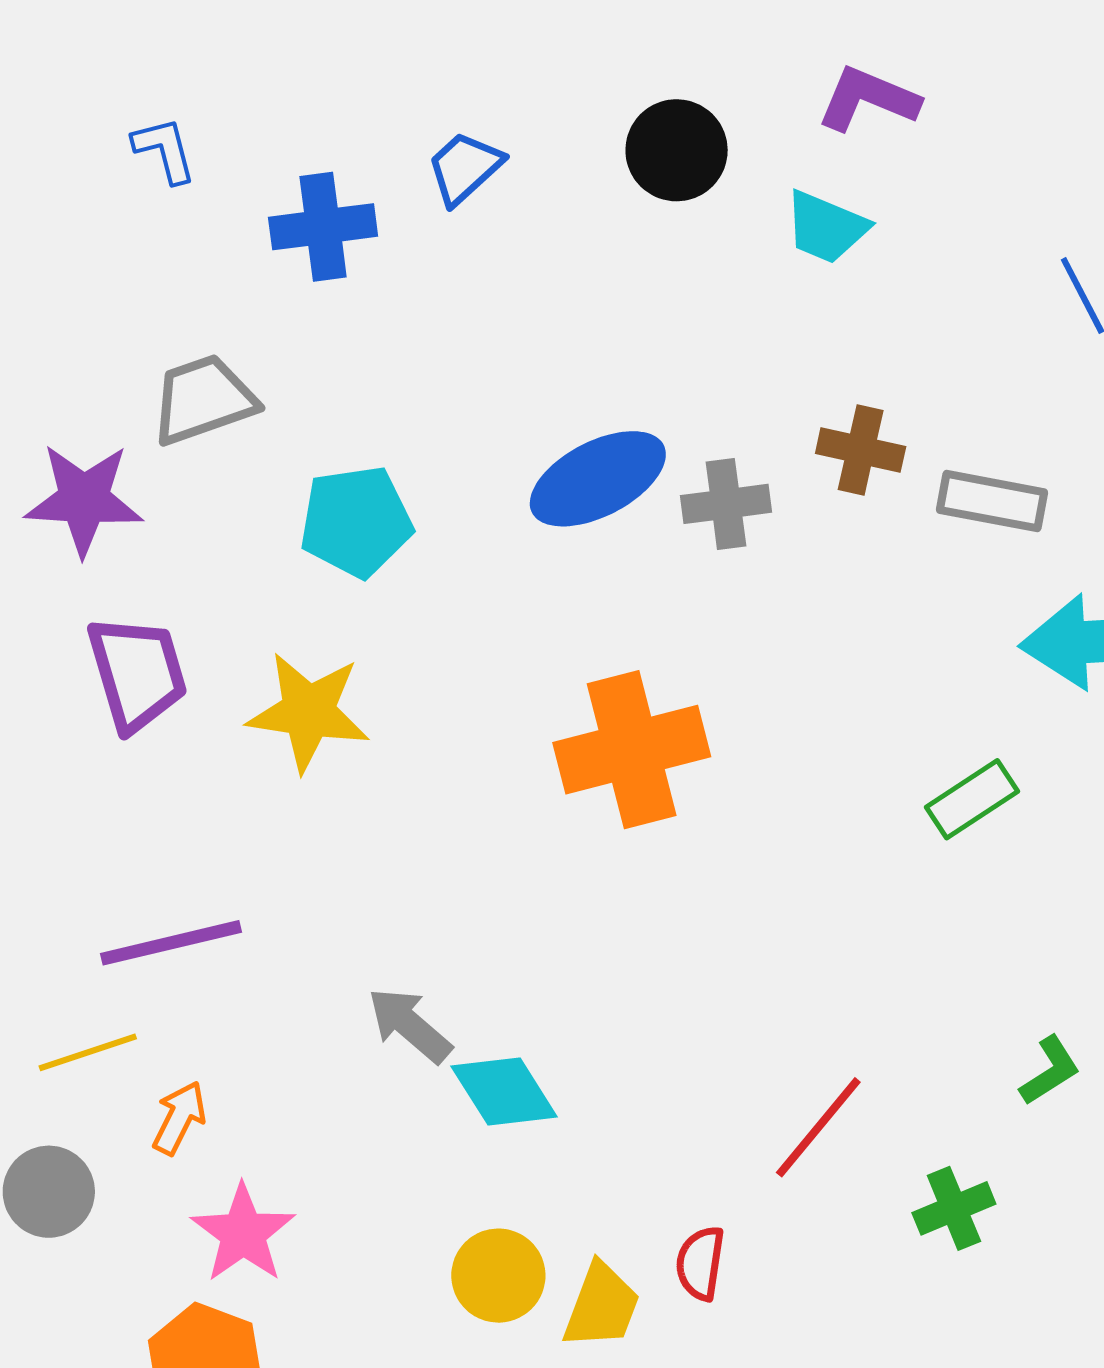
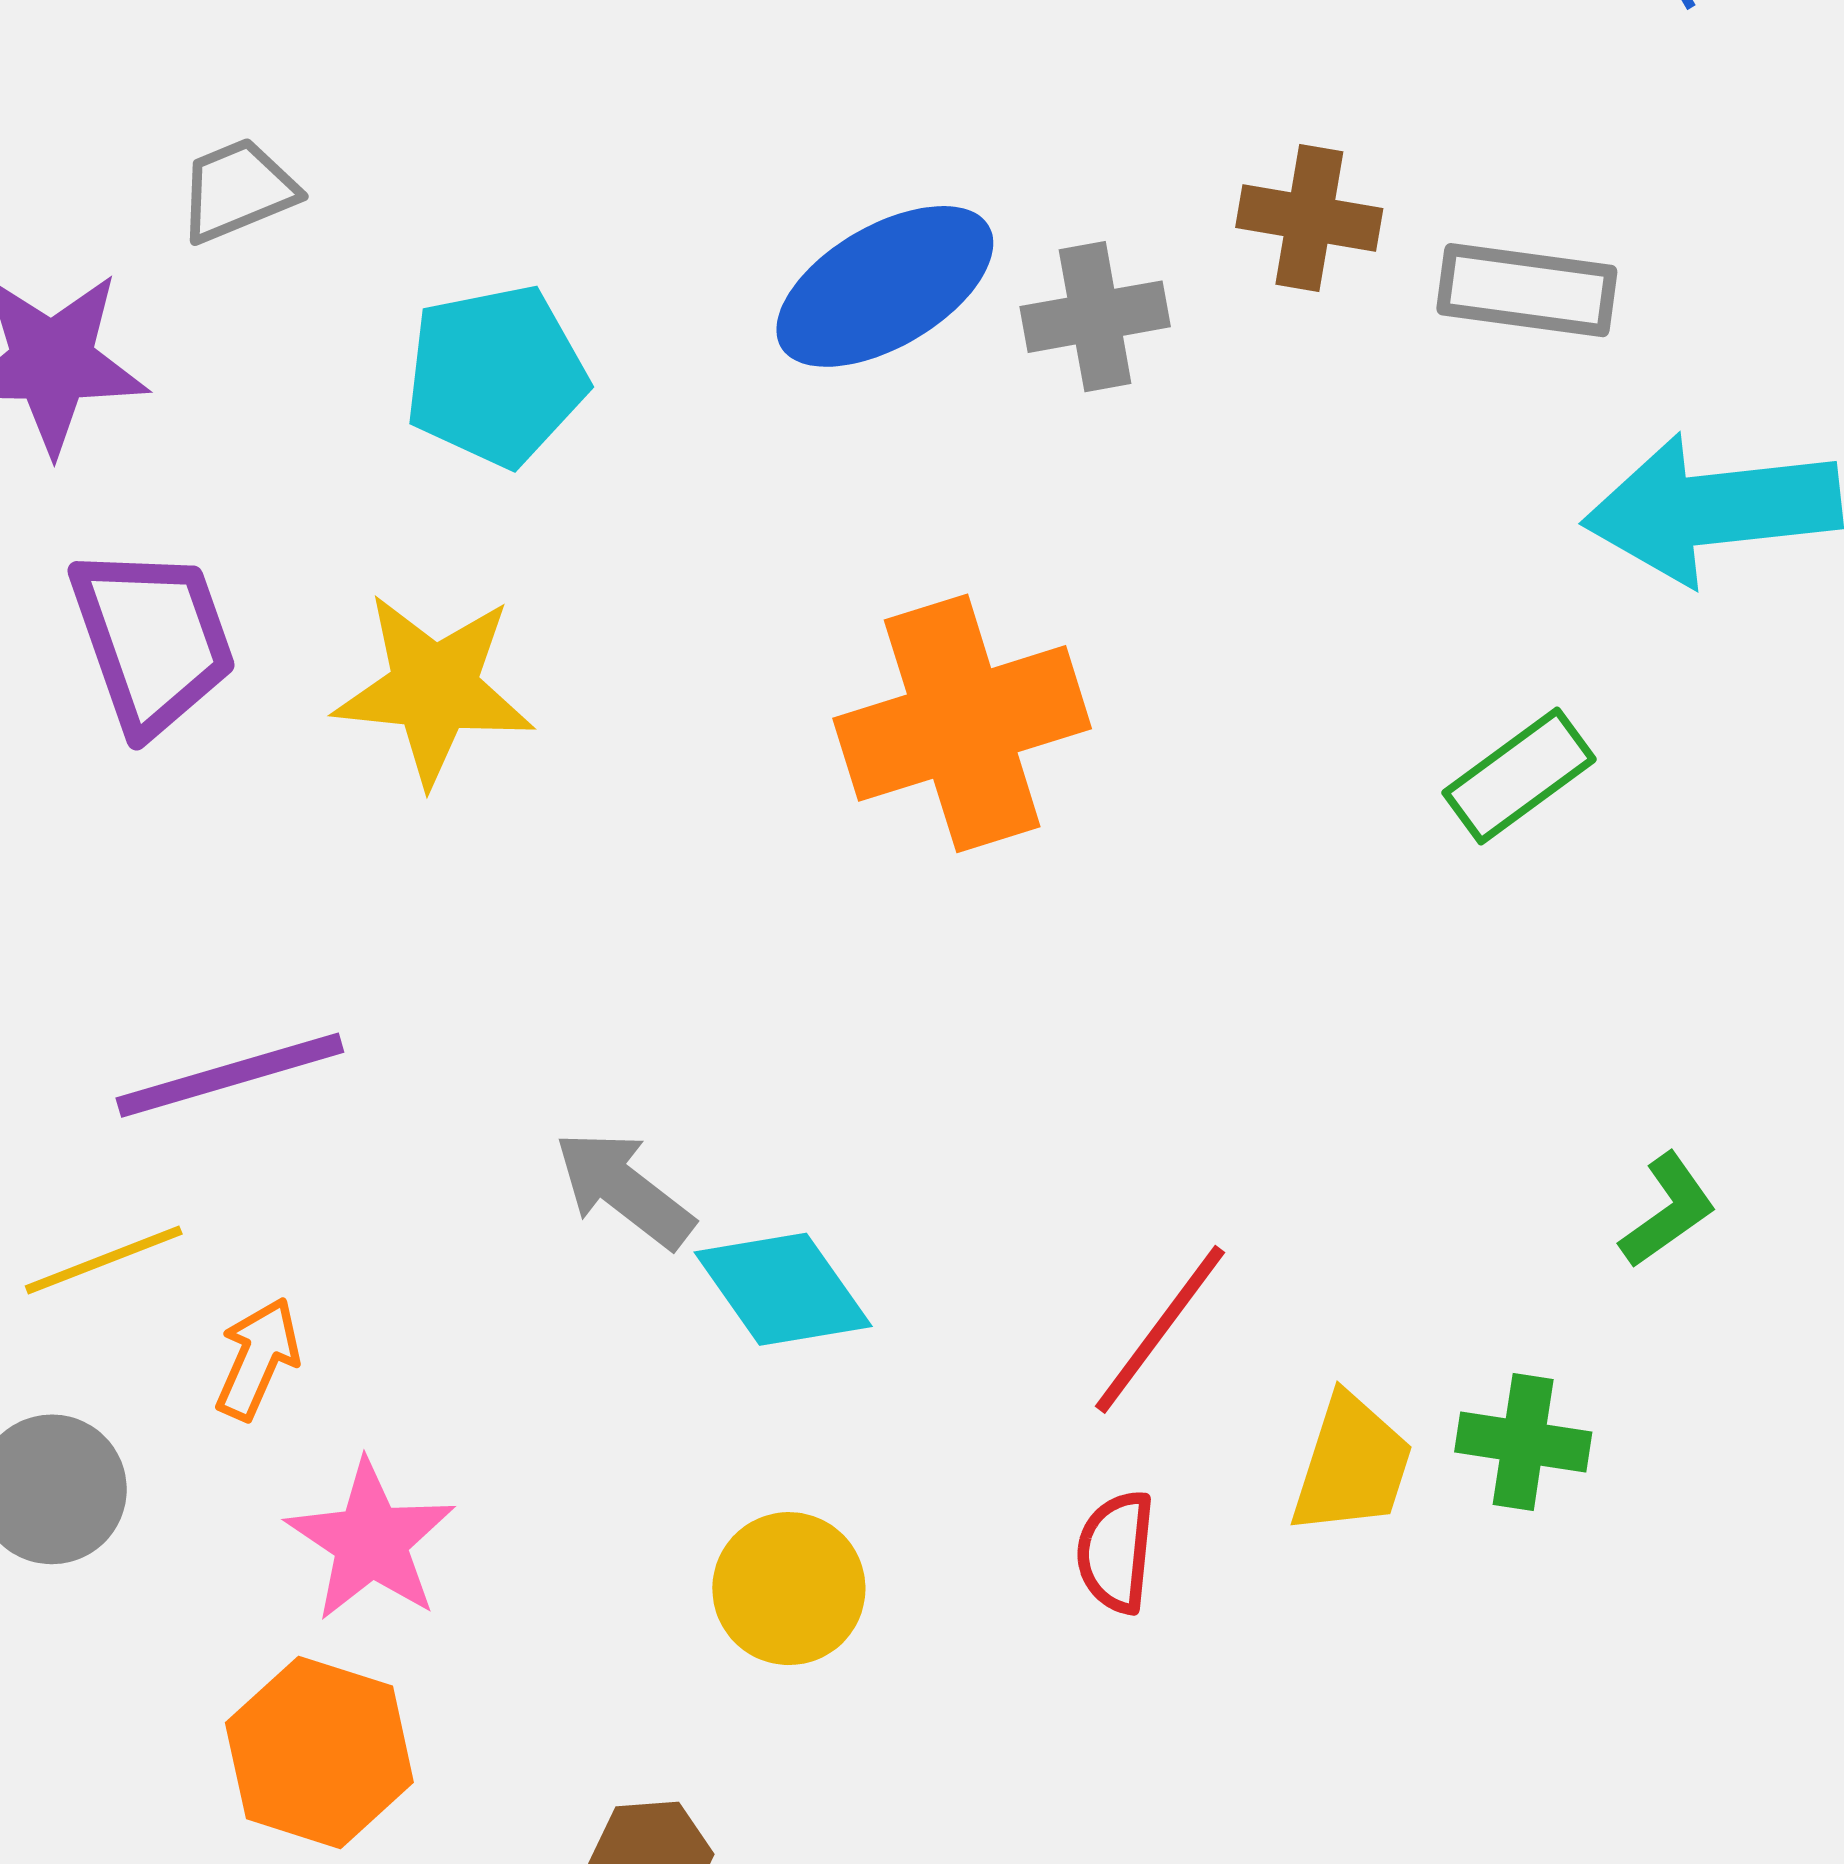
gray trapezoid: (203, 400) -> (238, 190), size x0.7
red line: (818, 1127) -> (1160, 1329), moved
green cross: (954, 1208) -> (1523, 1442), turned 34
yellow trapezoid: (602, 1306) -> (1352, 1465), moved

